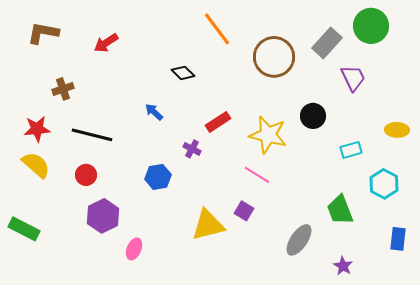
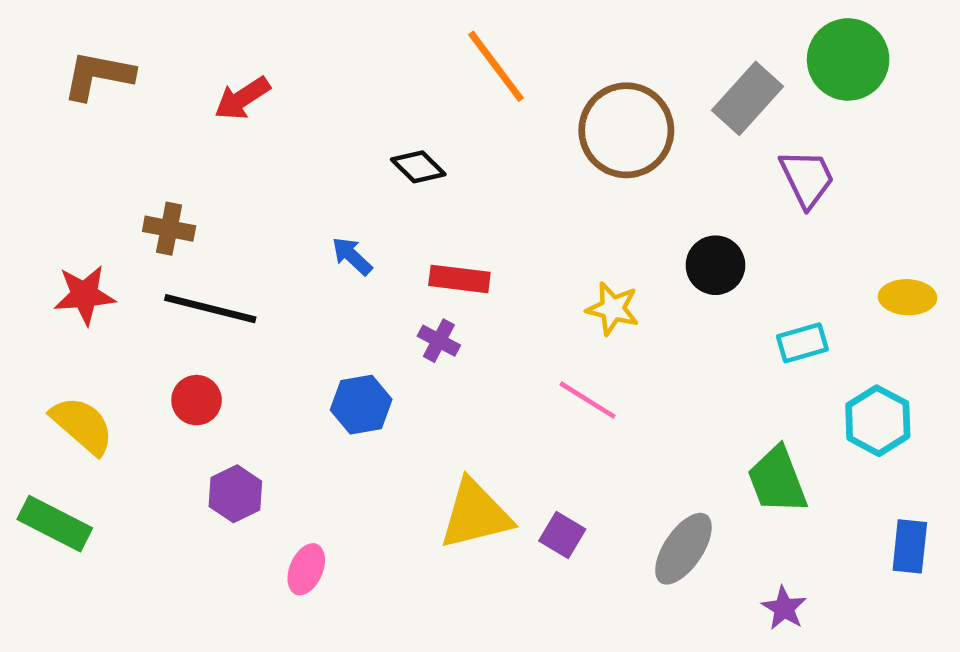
brown cross: (63, 89) -> (169, 229), moved, turned 30
red rectangle: (218, 122) -> (459, 279), moved, turned 40
yellow star: (268, 135) -> (613, 309), size x0.6
yellow semicircle: (36, 165) -> (82, 425), moved
purple square: (244, 211) -> (562, 535), moved
purple hexagon: (103, 216) -> (235, 494), size x0.7

